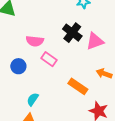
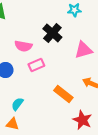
black cross: (72, 33) -> (52, 33), moved
pink rectangle: (49, 59) -> (36, 65), turned -63

